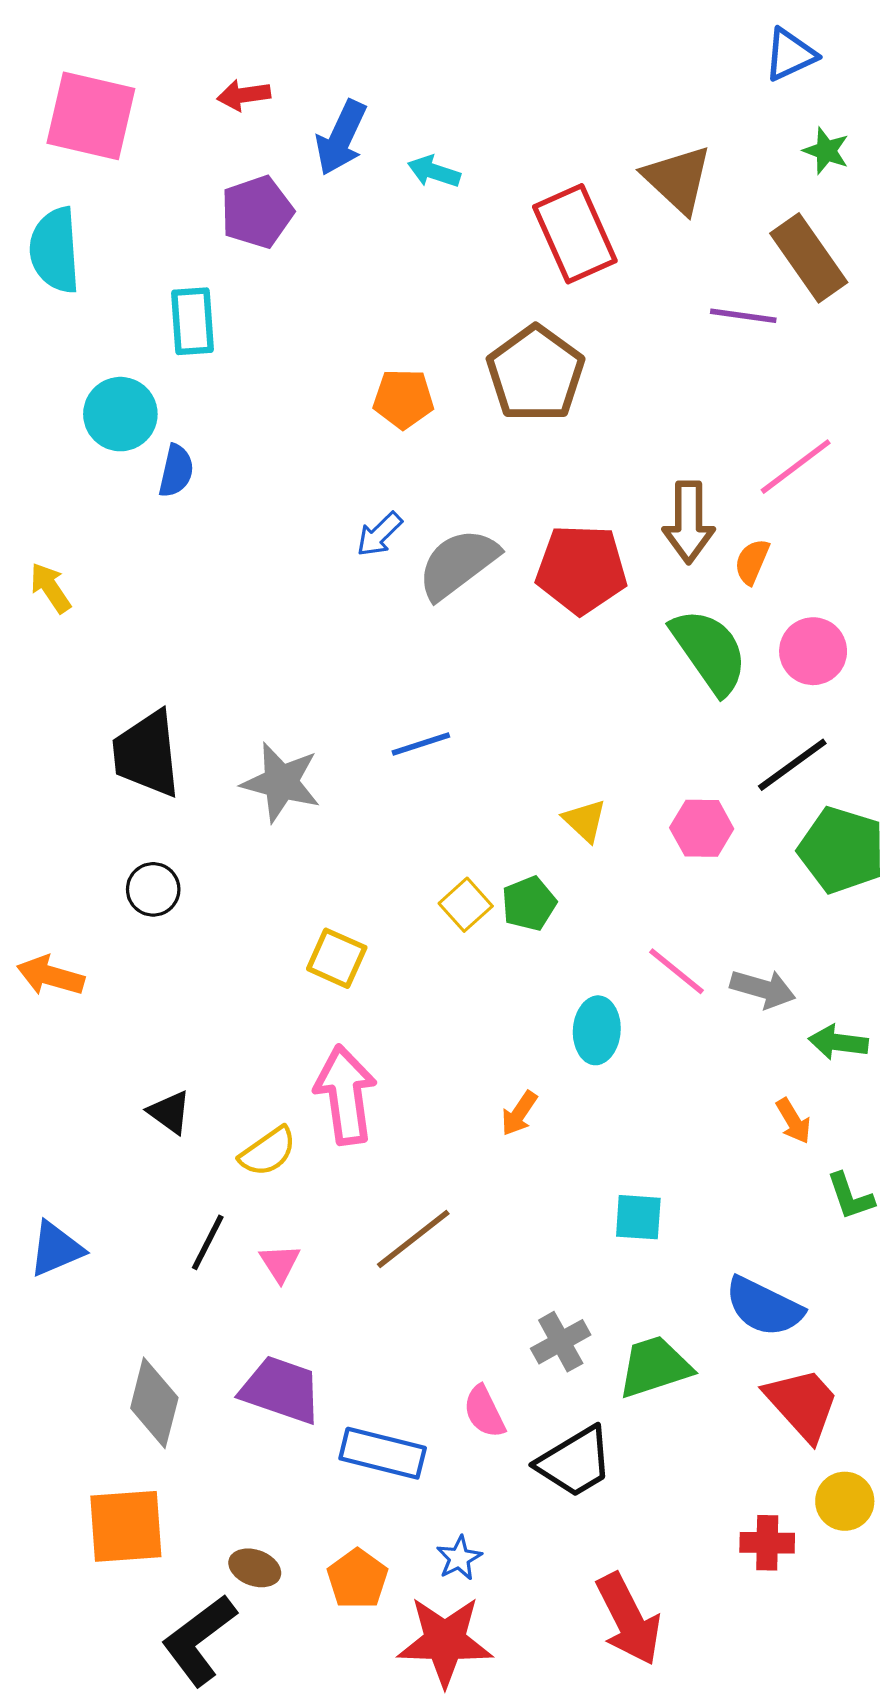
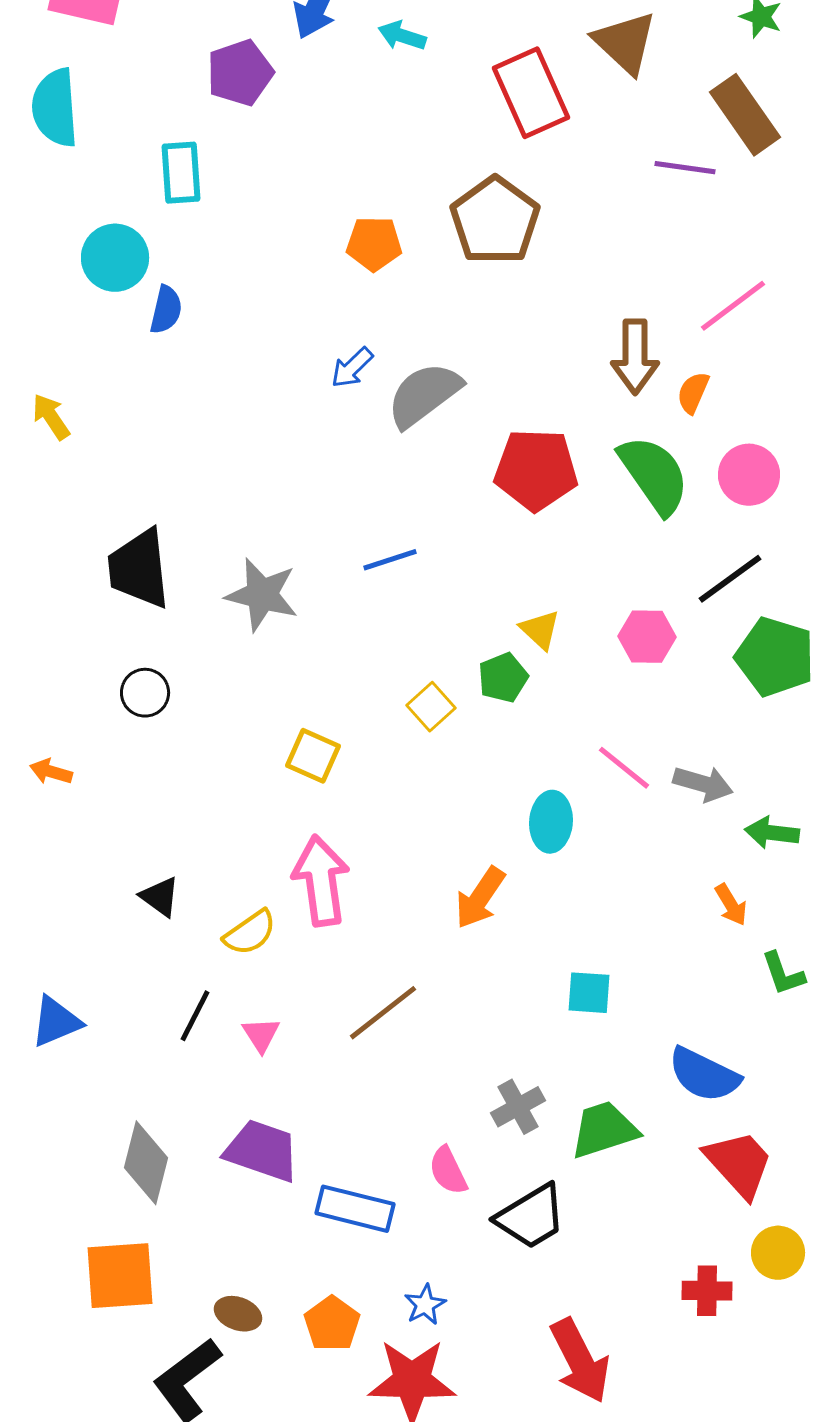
red pentagon: (581, 569) -> (536, 470), moved
green pentagon: (529, 904) -> (503, 678), moved
orange arrow: (50, 976) -> (51, 772), size x0.7
orange arrow: (519, 1113) -> (480, 898), size x1.5

